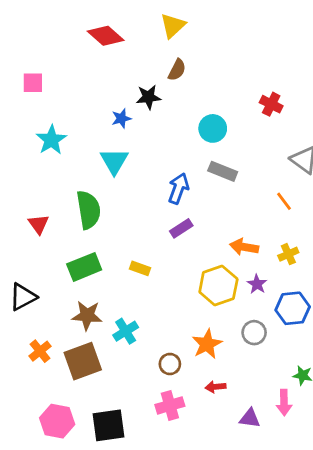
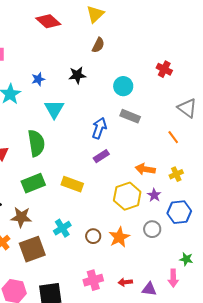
black star: (148, 97) -> (77, 75), moved
blue star: (121, 118) -> (38, 79), moved
yellow rectangle: (140, 268) -> (72, 184), size x1.5
brown star: (87, 315) -> (21, 217), moved
brown circle: (170, 364) -> (93, 236), moved
red arrow: (216, 387) -> (125, 282), moved

